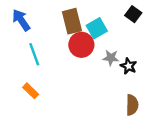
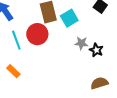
red circle: (81, 45) -> (37, 34), moved
brown semicircle: (132, 105) -> (99, 83), turned -108

